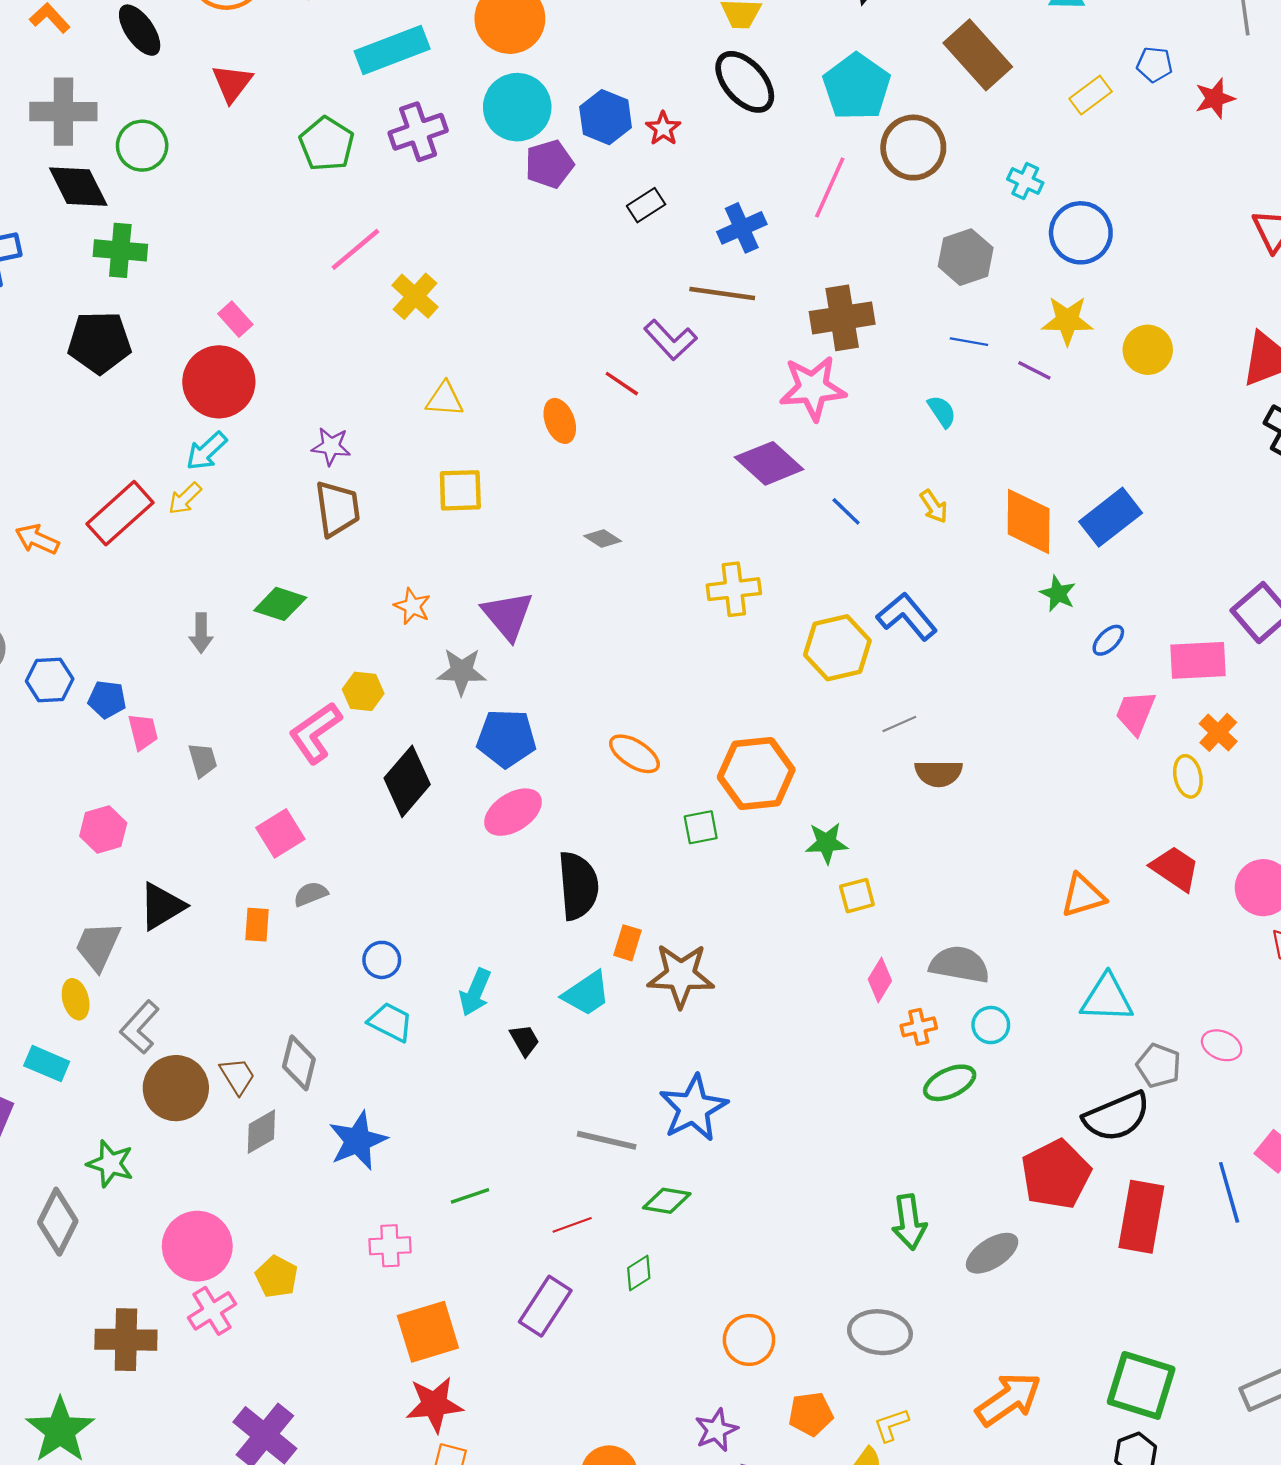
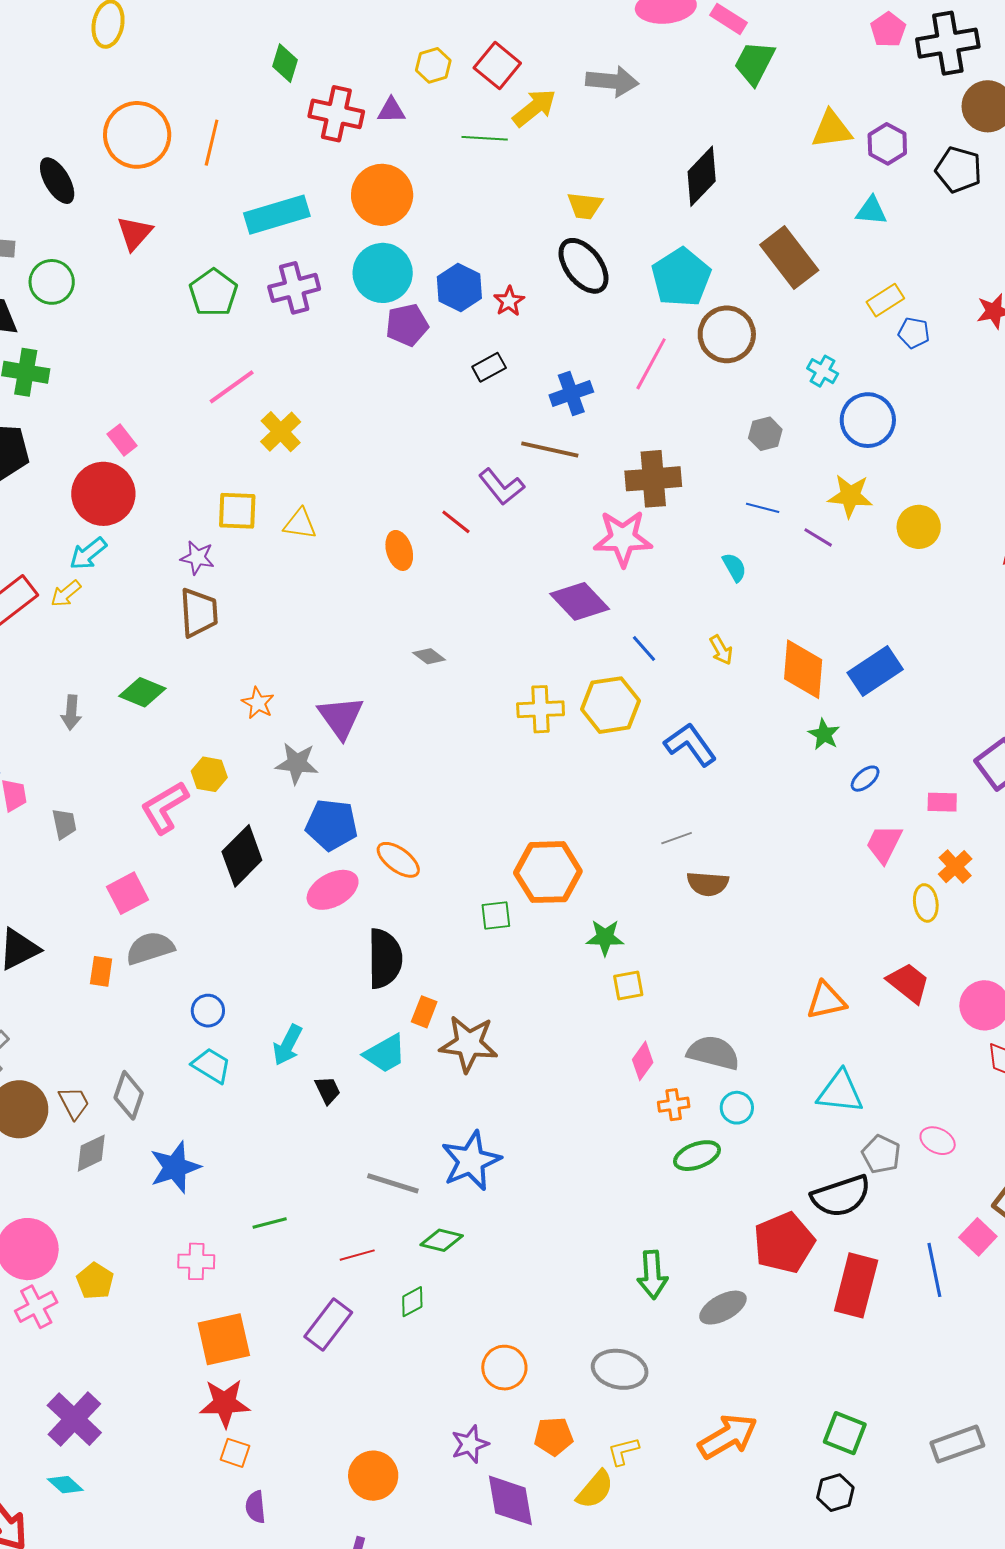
blue pentagon: (1155, 64) -> (914, 333), moved
gray hexagon: (966, 257) -> (765, 434), size x0.7
yellow square: (460, 490) -> (237, 511), moved
yellow hexagon: (837, 648) -> (610, 705), moved
pink rectangle: (1198, 660) -> (942, 802), size x0.6
orange ellipse: (634, 754) -> (398, 860), moved
gray semicircle: (311, 894) -> (150, 948), size x1.6
green square: (1141, 1385) -> (845, 1433), size x0.7

